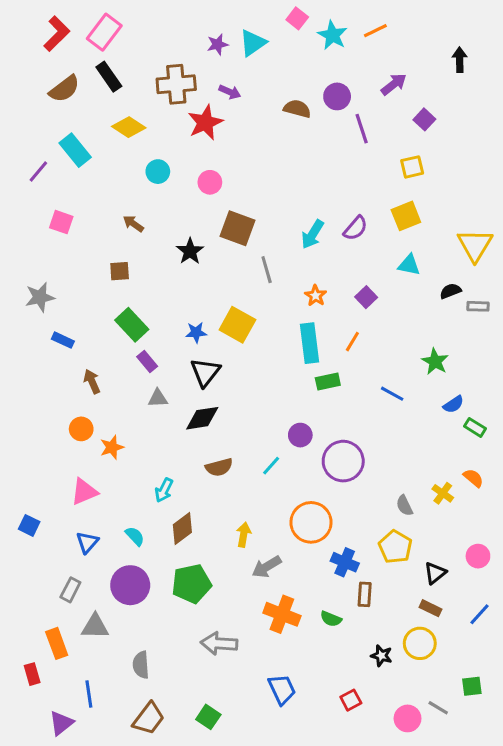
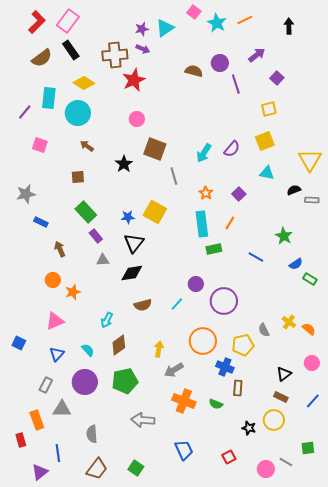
black arrow: (460, 60) -> (289, 26), moved
purple arrow: (230, 92) -> (143, 49), moved
cyan rectangle: (75, 150) -> (49, 98), turned 45
cyan circle: (158, 172) -> (78, 113), moved, size x1.6
orange semicircle: (473, 478) -> (309, 329), moved
yellow pentagon: (395, 547) -> (243, 345), moved, turned 30

